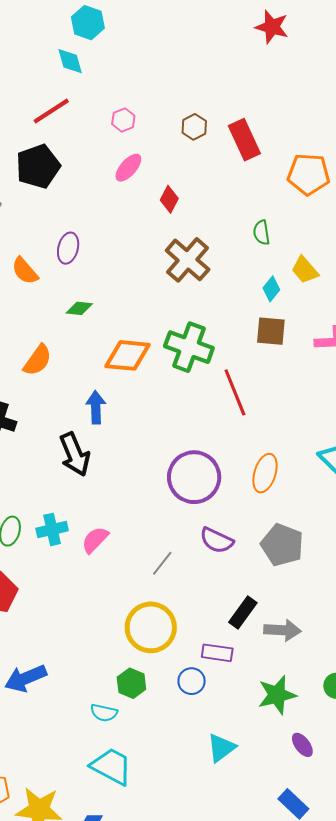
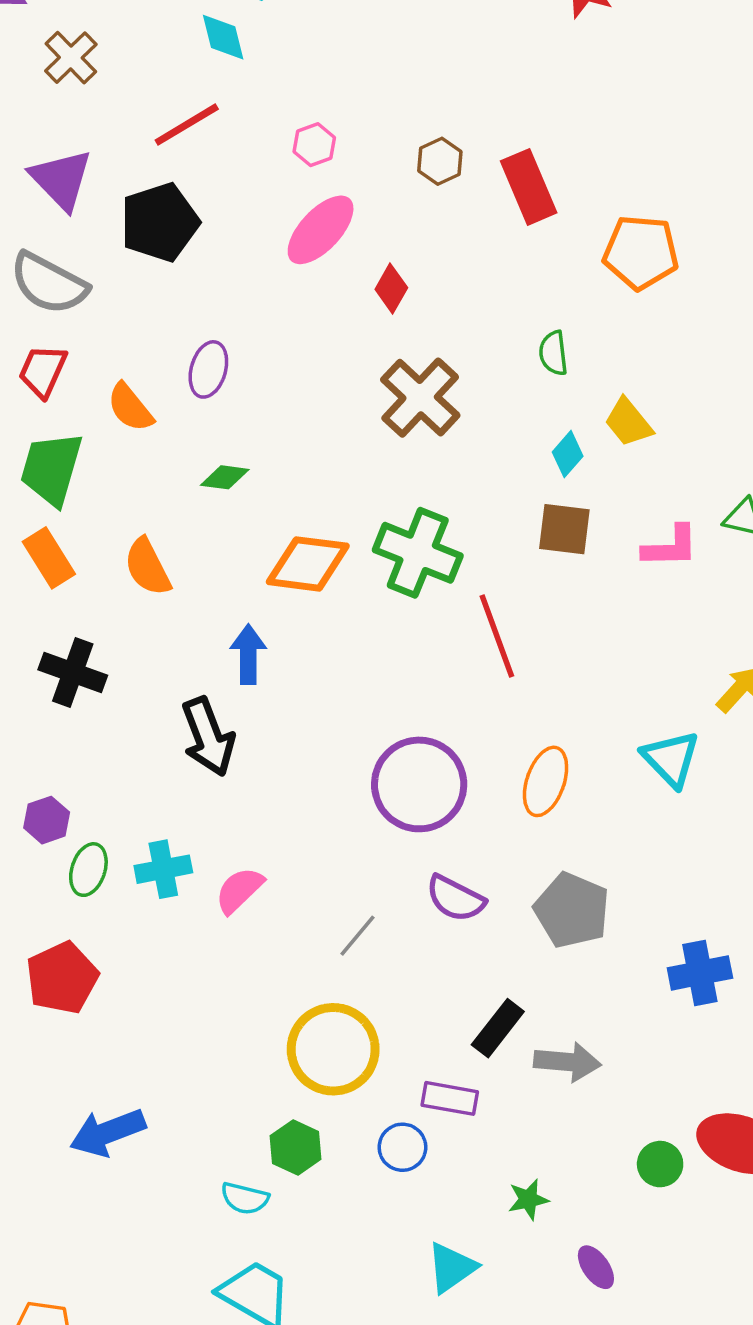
pink ellipse: (128, 168) -> (321, 230), size x1.4
orange semicircle: (38, 360) -> (147, 567), turned 116
green star: (277, 695) -> (528, 1199), moved, size x0.6

